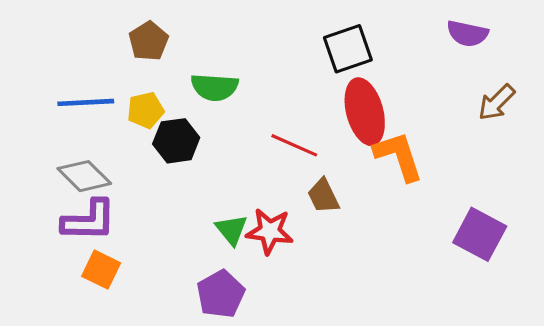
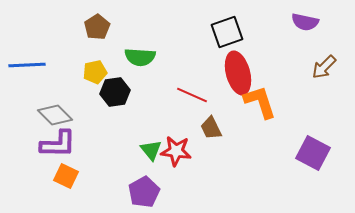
blue line: (86, 102) -> (27, 65), moved

